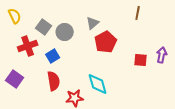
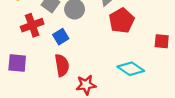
purple square: (15, 79) -> (17, 63), turned -30
cyan diamond: (98, 84) -> (131, 69), moved, turned -40

